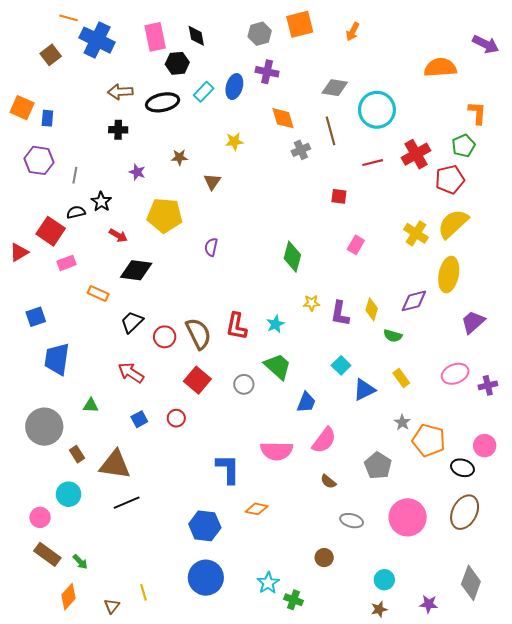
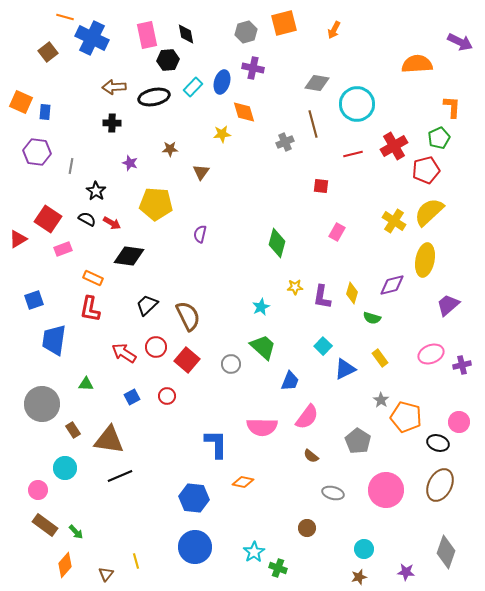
orange diamond: (283, 118) -> (244, 112), moved
black semicircle: (76, 212) -> (87, 219), moved, turned 42
black trapezoid: (132, 322) -> (147, 305), moved
red L-shape: (236, 326) -> (90, 309), moved
red circle: (165, 337) -> (156, 347), moved

